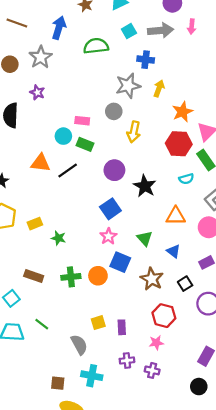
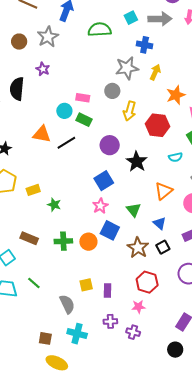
red hexagon: (179, 144) -> (157, 125), moved
orange triangle: (176, 216) -> (164, 191), turned -42
black square: (185, 284) -> (163, 247), moved

